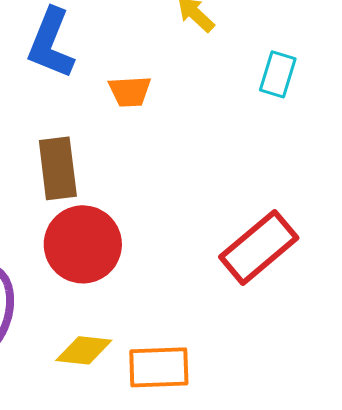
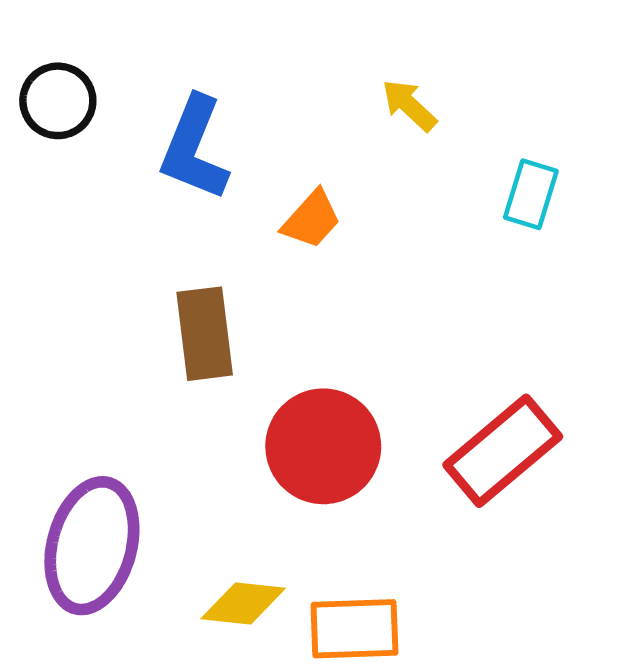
orange trapezoid: (130, 91) -> (311, 219), turned -45
red circle: (83, 244) -> (323, 446), moved

